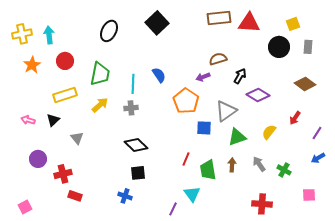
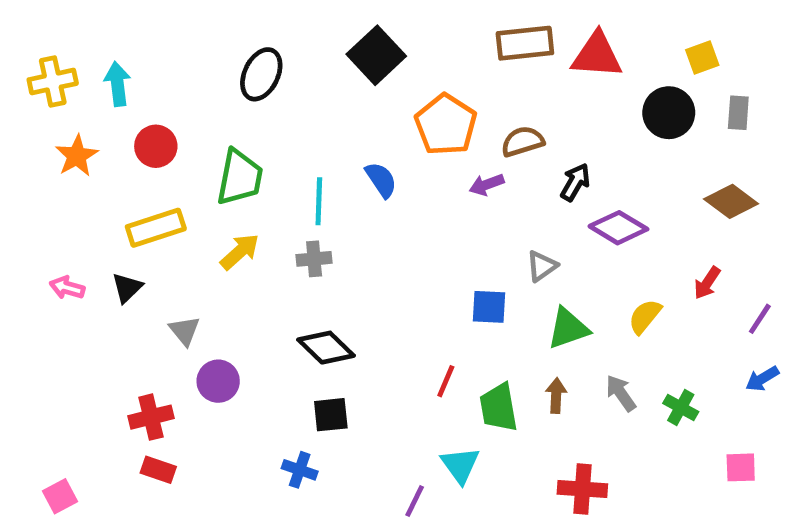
orange pentagon: (186, 101) -> (446, 125), moved
gray triangle: (226, 111) -> (542, 266), size x0.6
purple circle: (38, 159) -> (218, 381), moved
red rectangle: (75, 196) -> (158, 470), moved
red cross: (262, 204) -> (582, 489), moved

